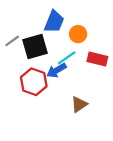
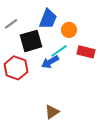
gray line: (12, 41) -> (11, 24), moved
red hexagon: (34, 82) -> (16, 68), moved
brown triangle: (79, 104) -> (52, 112), moved

